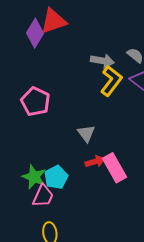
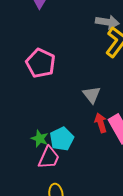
red arrow: (95, 162) -> (101, 123), turned -90
green star: (34, 177) -> (40, 139), size x0.7

